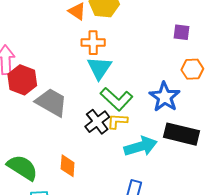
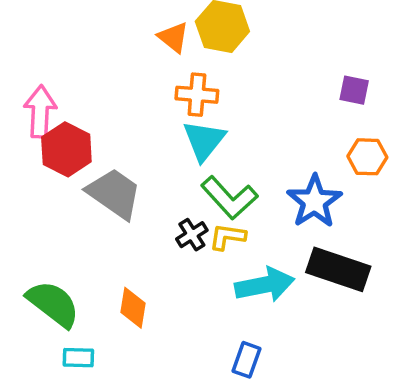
black cross: (97, 122) -> (192, 235), size x0.7

